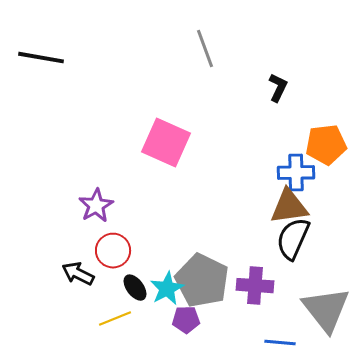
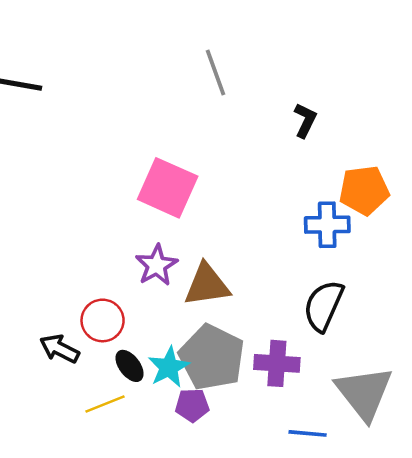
purple star: (96, 206) -> (157, 265), moved
brown triangle: (289, 207) -> (207, 285), moved

